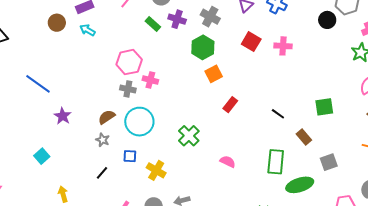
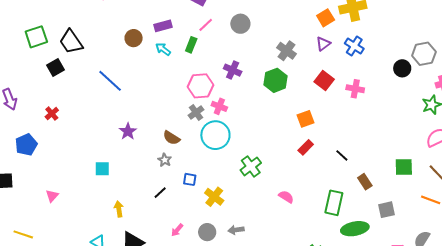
purple cross: (177, 19) -> (233, 70), moved
green rectangle: (153, 24) -> (191, 45), moved, turned 63
orange square: (214, 74) -> (305, 119), moved
blue line: (38, 84) -> (110, 81), moved
gray cross: (128, 89) -> (196, 113), turned 35
red rectangle: (230, 105) -> (306, 147), moved
green square: (324, 107) -> (404, 167), moved
brown semicircle: (107, 117) -> (171, 138), turned -120
cyan circle: (139, 122) -> (215, 135), moved
cyan square: (42, 156) -> (102, 169), turned 35

